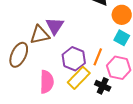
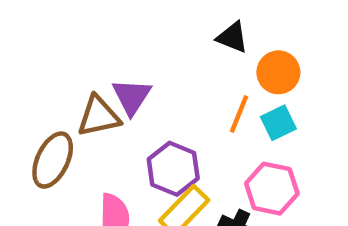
cyan square: (122, 38) -> (278, 123), turned 35
orange line: (98, 57) -> (239, 114), moved

